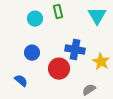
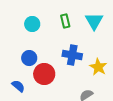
green rectangle: (58, 12) -> (65, 21), moved
red circle: (59, 69) -> (44, 74), moved

